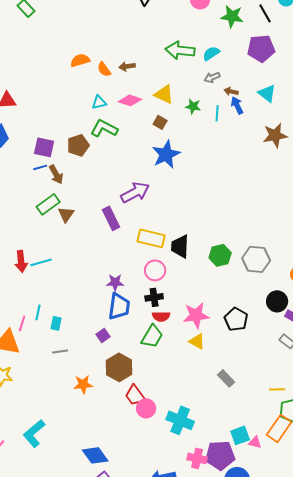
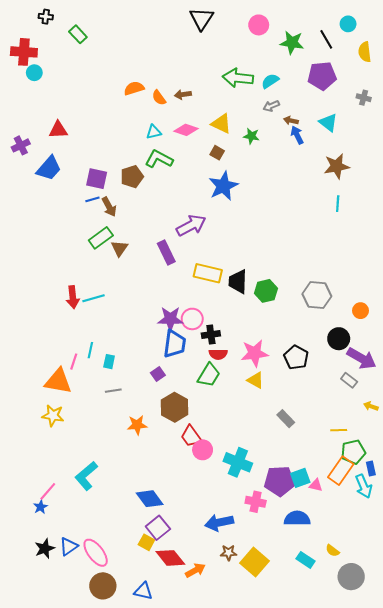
cyan line: (217, 113) -> (338, 204), moved
green hexagon: (220, 255) -> (266, 291), moved
pink circle: (155, 270) -> (192, 319), moved
purple star: (115, 282) -> (170, 319), size x1.4
purple pentagon: (220, 455) -> (279, 481), moved

